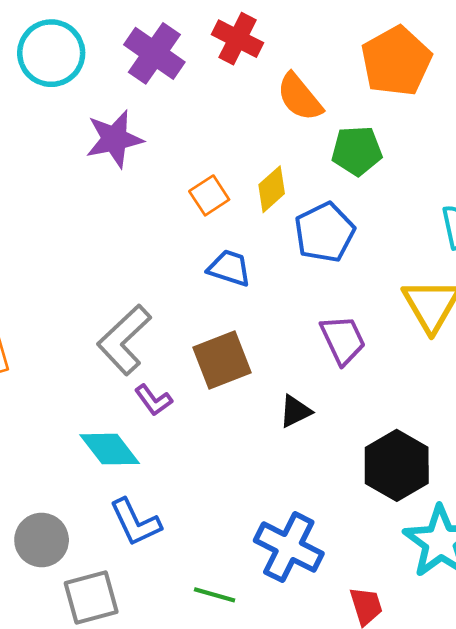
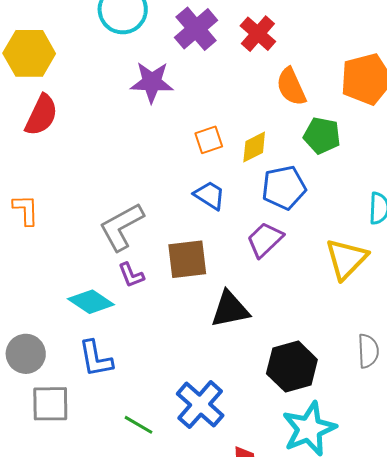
purple trapezoid: (343, 340) -> (265, 240), moved, turned -123
black triangle: (295, 411) -> (230, 309), size x1.6
cyan diamond: (110, 449) -> (91, 302), turned -33

